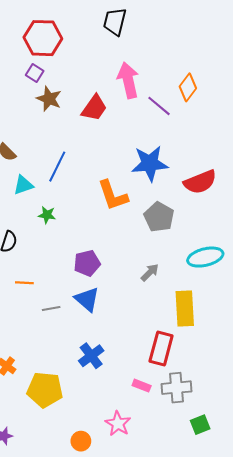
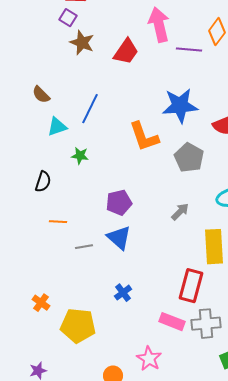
purple line: (159, 106) -> (189, 50), turned -35
blue cross: (91, 356) -> (123, 293), size x0.7
pink rectangle: (142, 386) -> (172, 322), size x1.4

